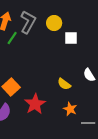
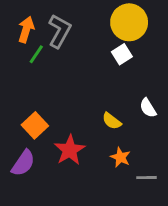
yellow circle: (54, 23) -> (129, 22), moved, size x1.6
white square: (71, 38) -> (122, 54), turned -32

